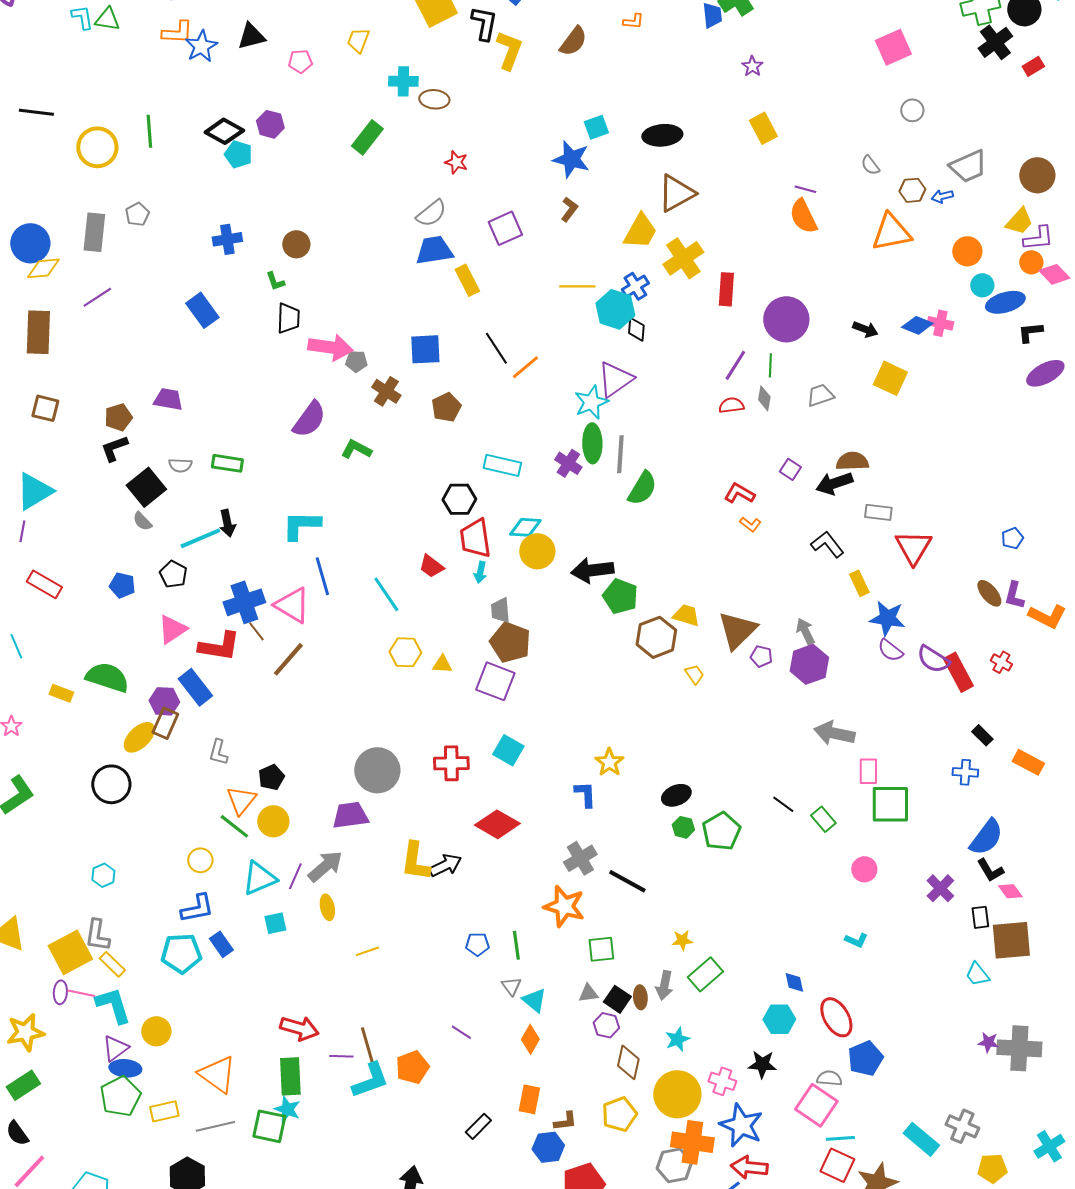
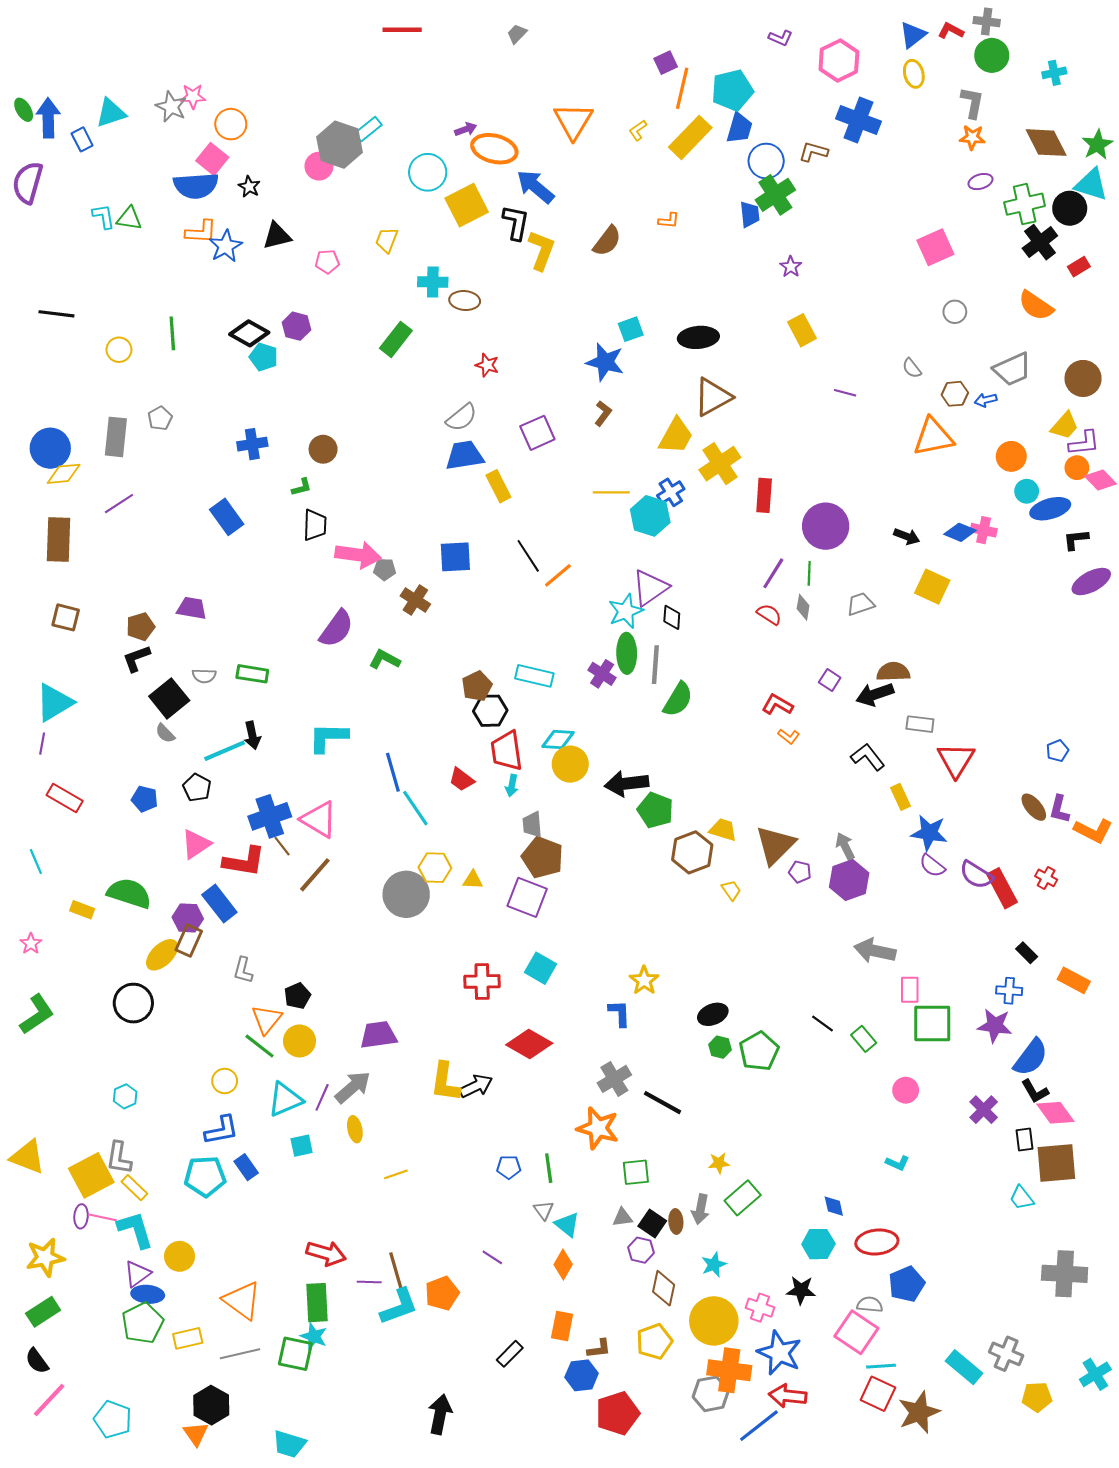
yellow circle: (97, 147) -> (119, 350), size x0.6
orange semicircle: (803, 216) -> (1036, 306), moved, turned -30
green L-shape: (275, 281) -> (302, 487), turned -85
black diamond: (636, 329) -> (672, 617), moved
red semicircle: (731, 405) -> (769, 614), turned 40
brown pentagon: (446, 407) -> (477, 686), moved
blue line: (322, 576) -> (393, 772), moved
gray circle: (377, 770) -> (406, 894), moved
pink diamond: (1010, 891) -> (1055, 1113), size x1.5
red ellipse: (836, 1017) -> (877, 1242), turned -66
purple star: (988, 1042) -> (995, 1026), moved, size x1.6

